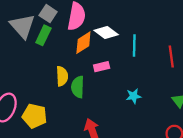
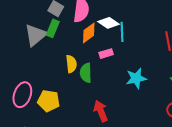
gray triangle: (22, 26) -> (35, 35), moved, turned 35
cyan line: (134, 46) -> (122, 32), moved
cyan star: (134, 96) -> (136, 78), size x1.5

